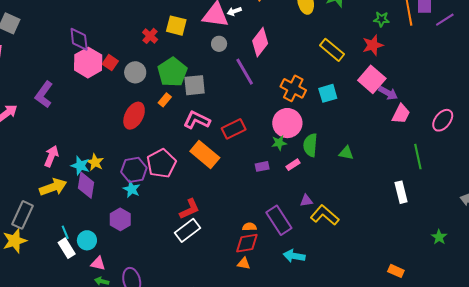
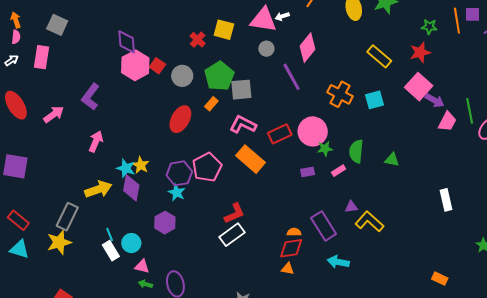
pink circle: (287, 123) -> (313, 131), moved
pink arrow: (51, 156) -> (96, 141), moved
green line: (418, 157) -> (470, 111), moved

